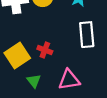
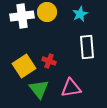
green triangle: (34, 81) -> (39, 89), size x1.5

